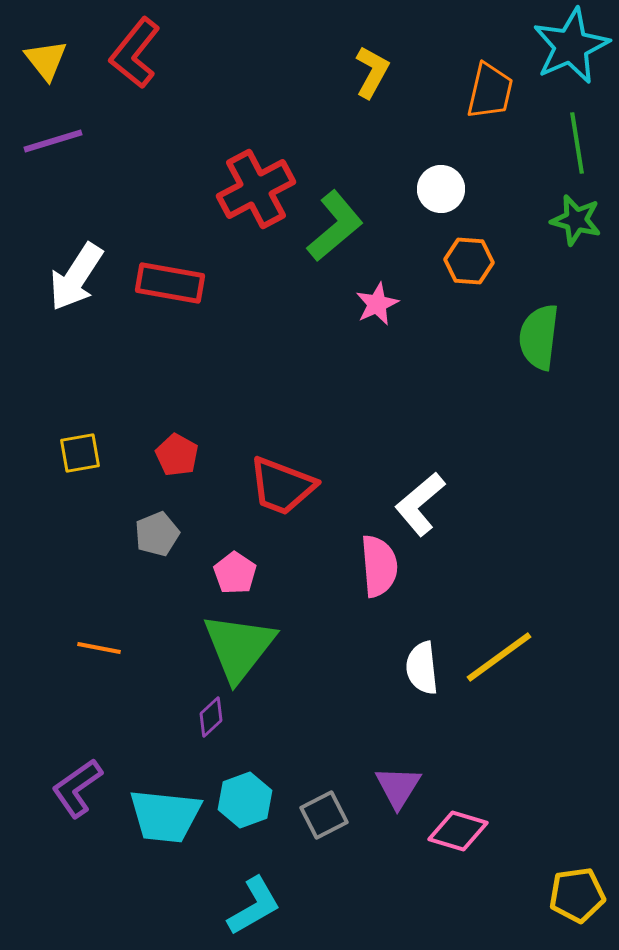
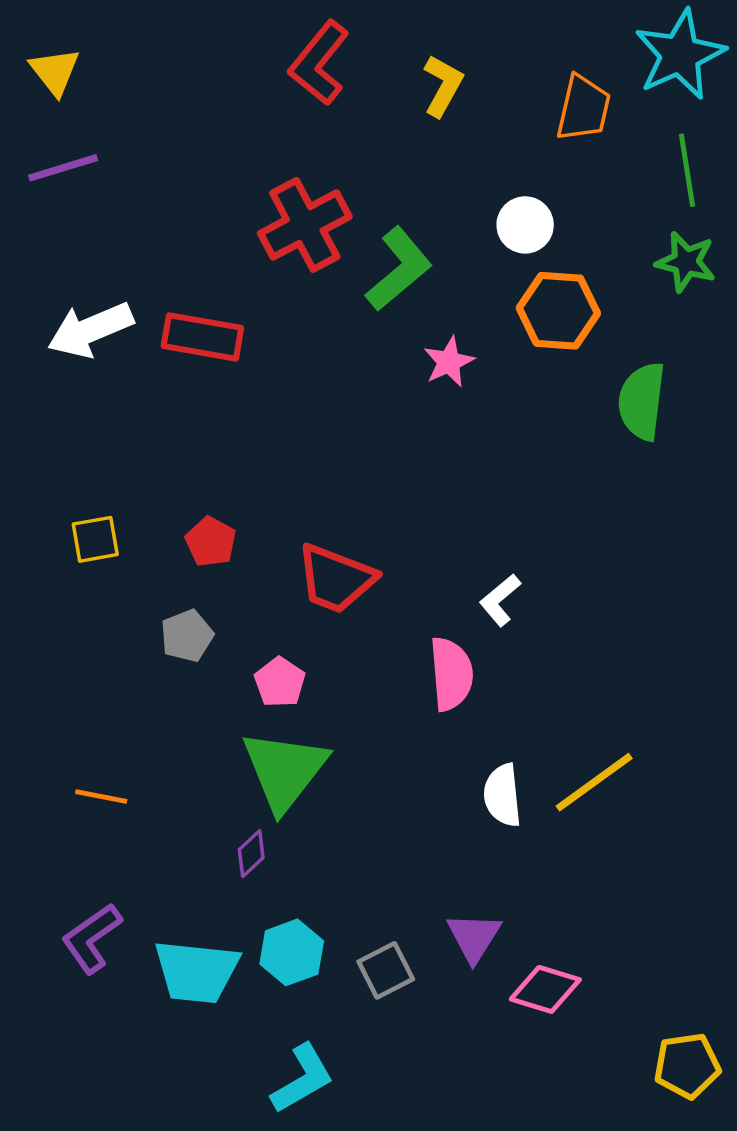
red L-shape: (135, 53) -> (319, 63), moved
orange hexagon: (469, 261) -> (558, 311), size x1.4
white arrow: (76, 277) -> (90, 330), turned 34
white L-shape: (420, 504) -> (500, 600), size x0.7
orange line: (99, 648) -> (101, 796), moved

